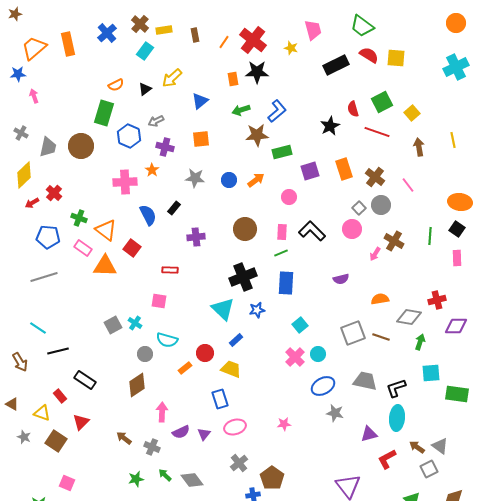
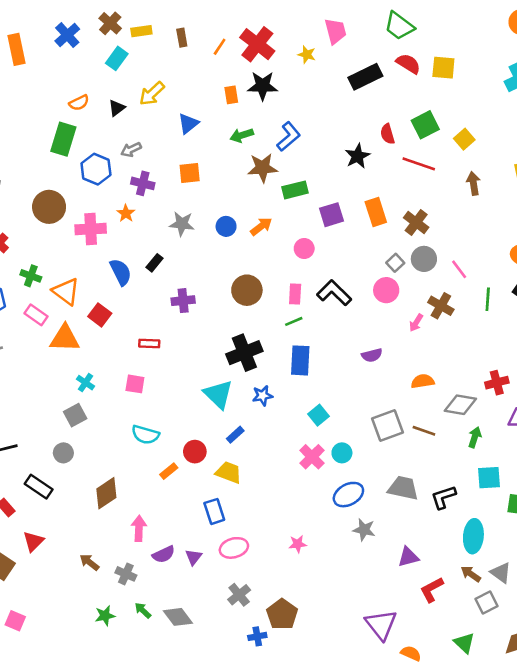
brown circle: (81, 146) -> (49, 207), moved
pink line: (408, 185) -> (459, 269), moved
cyan cross: (135, 323) -> (85, 383), moved
gray circle: (145, 354) -> (63, 453), moved
cyan ellipse: (397, 418) -> (473, 536), moved

